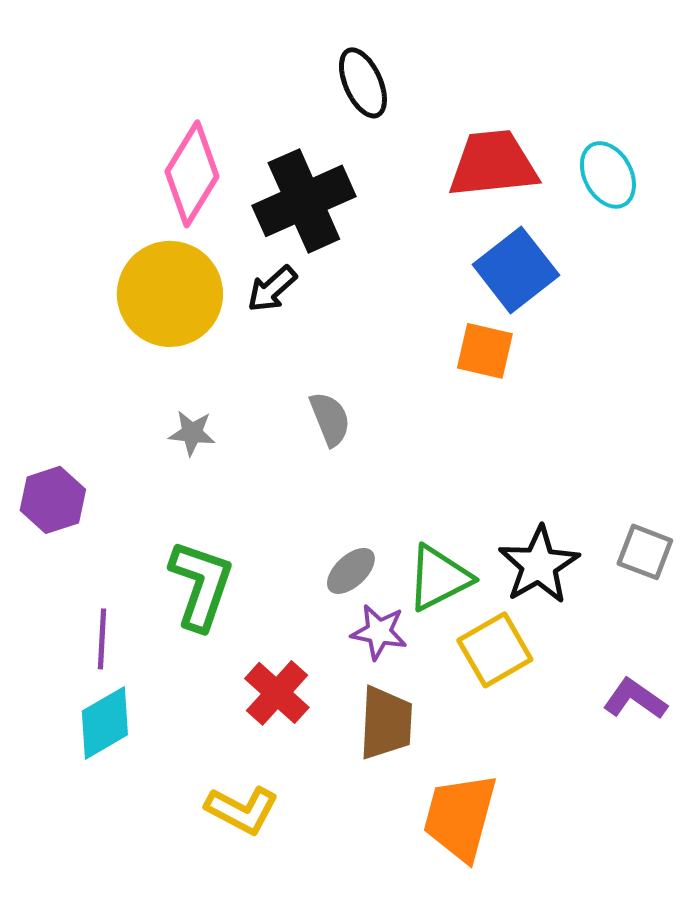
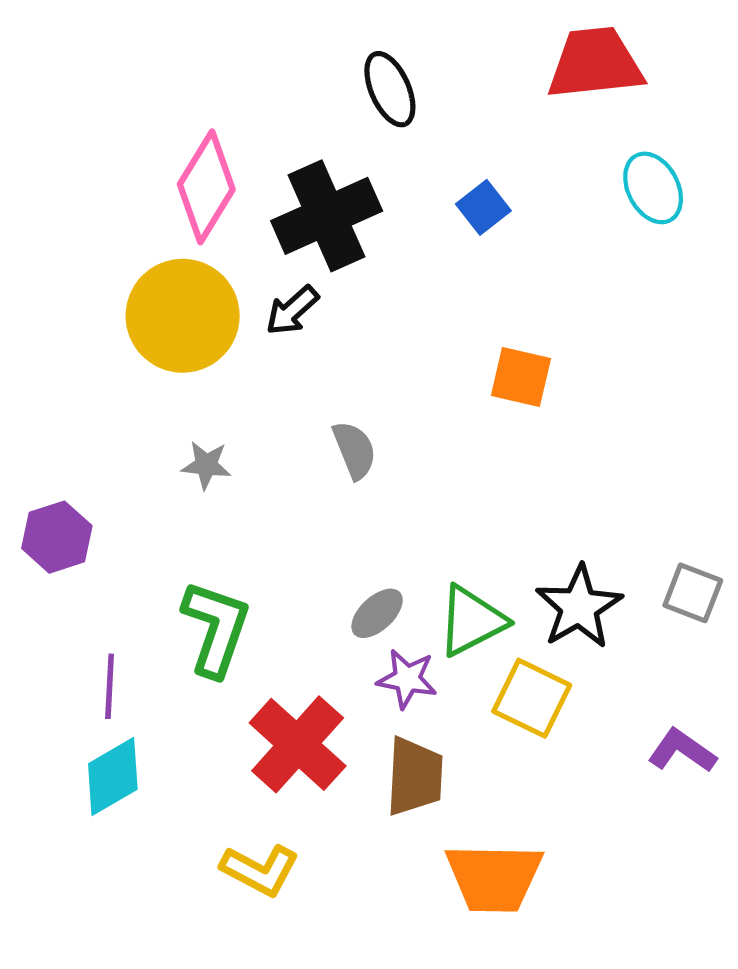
red trapezoid: (493, 164) -> (595, 63), moved
blue square: (516, 270) -> (483, 207), moved, size x0.6
yellow square: (495, 650) -> (532, 698), turned -34
red cross: (277, 693) -> (298, 744), size x1.4
orange trapezoid: (460, 817) -> (494, 878), turned -104

